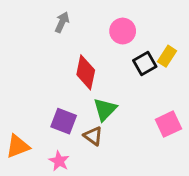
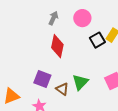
gray arrow: (62, 22) -> (53, 18), moved
green triangle: (105, 109) -> (80, 82), moved

